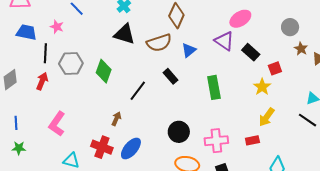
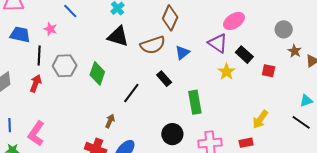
red square: (275, 68) -> (269, 71), turned 32
green rectangle: (214, 87) -> (195, 102), moved
yellow star: (262, 87) -> (226, 72), moved
pink L-shape: (57, 124) -> (36, 133), moved

